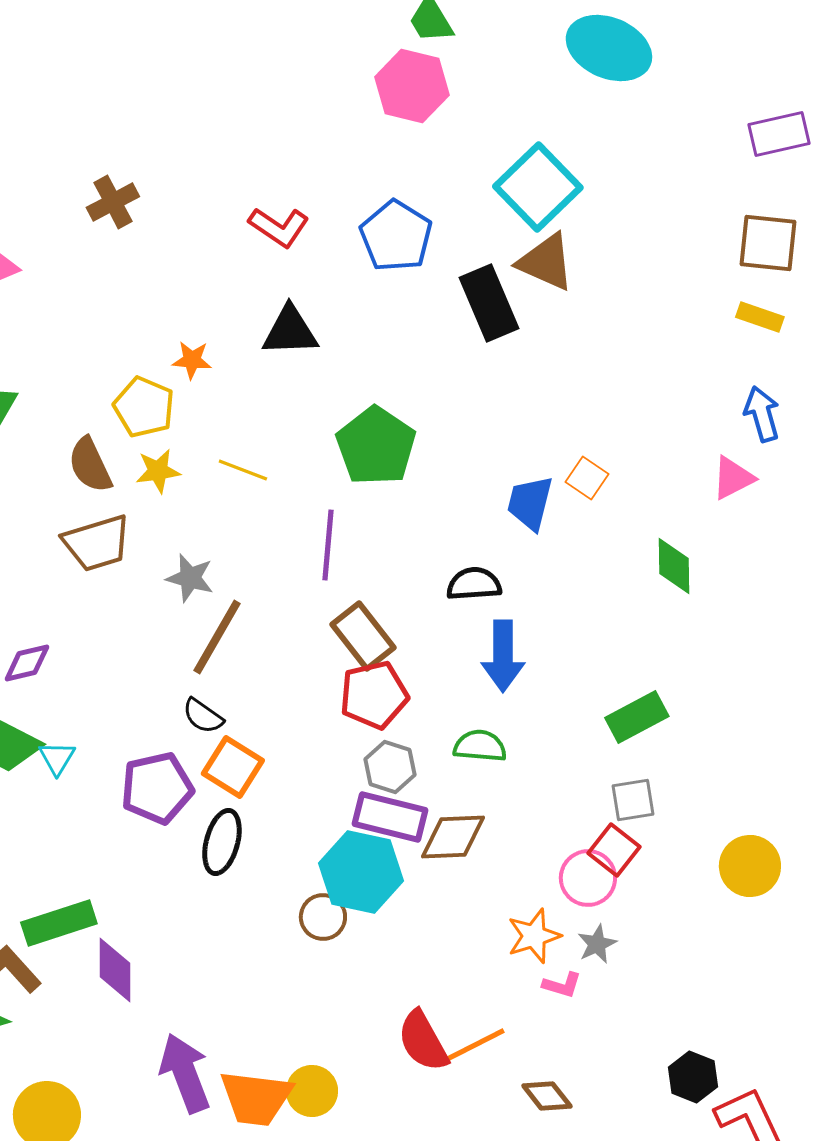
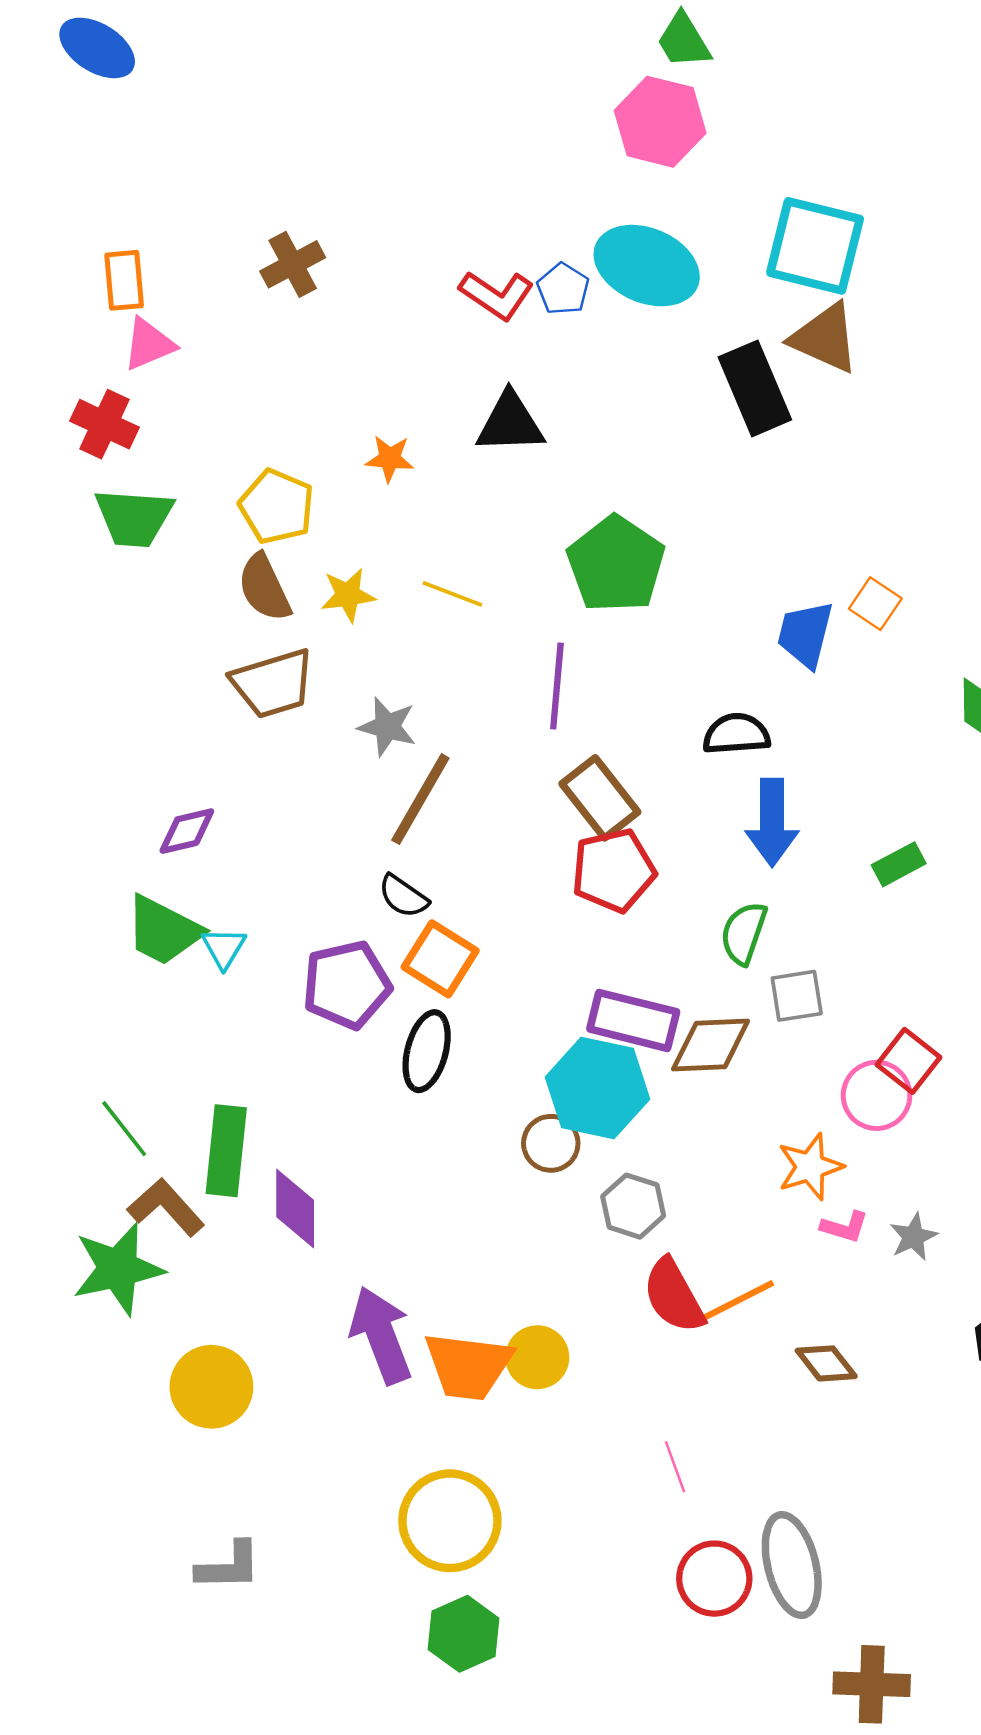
cyan ellipse: (609, 48) -> (647, 266), moved
cyan square: (538, 187) -> (815, 246), turned -32
blue pentagon: (396, 236) -> (563, 289), moved, size x0.6
yellow pentagon: (144, 407) -> (277, 507), moved
green rectangle: (637, 717) -> (899, 864), moved, size x0.7
green semicircle: (480, 746) -> (744, 933), turned -76
gray hexagon: (390, 767) -> (633, 1206), moved
gray square: (633, 800) -> (797, 996), moved
green rectangle: (59, 923) -> (226, 1151), turned -66
gray star: (597, 944) -> (913, 1237), moved

